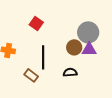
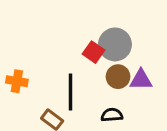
red square: (36, 23) -> (93, 52), moved
gray circle: (88, 32) -> (115, 44), moved

